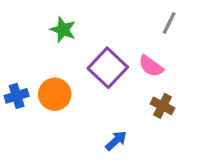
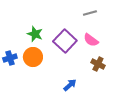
gray line: (169, 23) -> (90, 13), moved, turned 48
green star: (63, 30) -> (35, 34), moved

